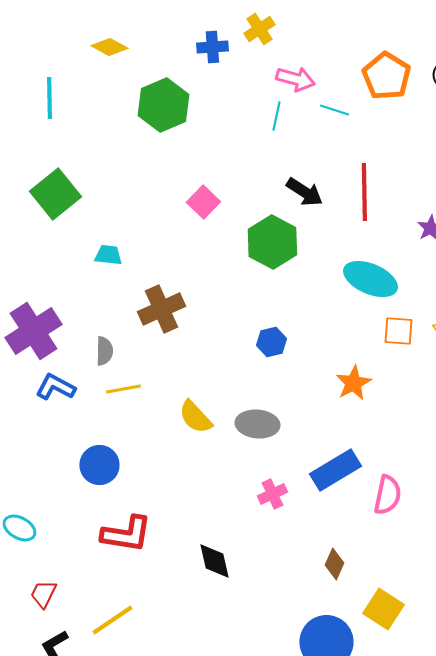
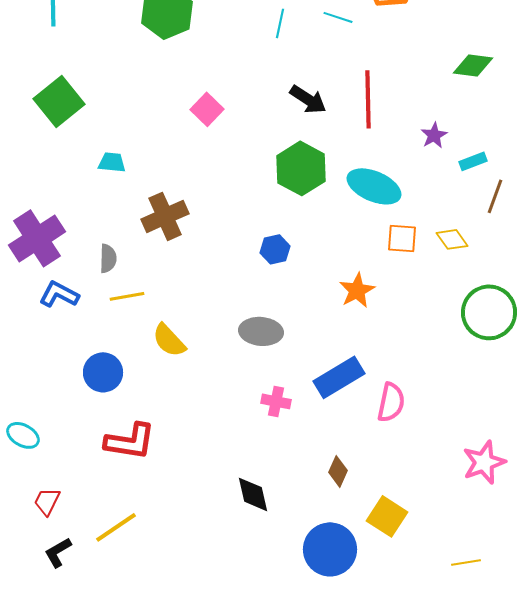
green hexagon: (272, 242) -> (301, 168), moved
yellow semicircle: (195, 417) -> (169, 340), moved
pink cross: (272, 494) -> (276, 401), turned 36
black diamond: (214, 561) -> (253, 494), moved

